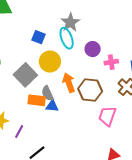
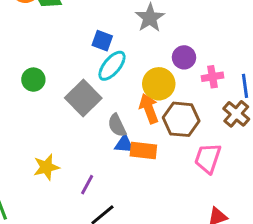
cyan ellipse: (67, 38) -> (112, 66), moved, turned 60
yellow circle: (50, 61) -> (159, 84), moved
orange rectangle: (37, 100) -> (143, 151), moved
purple line: (19, 132) -> (87, 185), moved

